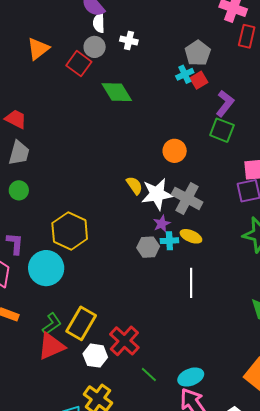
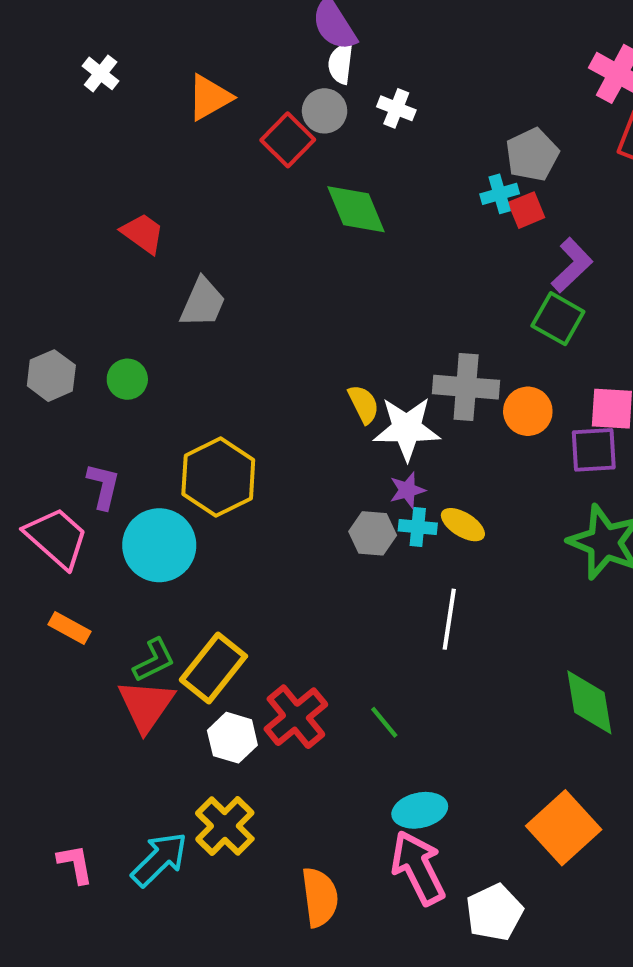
orange circle: (175, 151) -> (528, 411), moved
gray trapezoid: (19, 153) -> (203, 303), moved
gray cross: (187, 198) -> (466, 387), moved, turned -32
red triangle: (51, 346) -> (146, 705), turned -40
green line: (149, 374) -> (384, 722), moved

